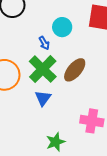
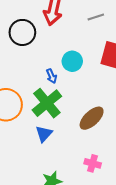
brown ellipse: (75, 70) -> (92, 118), moved
pink cross: (92, 121) -> (93, 163), size x0.7

